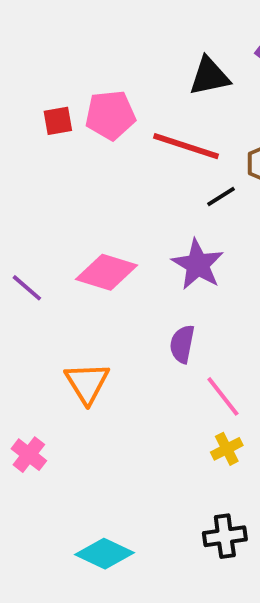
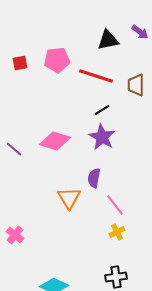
red square: (58, 121) -> (20, 63), moved
black line: (221, 197) -> (102, 110), moved
orange triangle: (87, 383) -> (69, 198), moved

